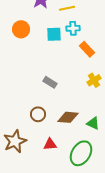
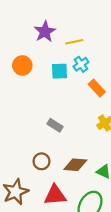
cyan cross: (73, 28) -> (81, 64), turned -32
red triangle: (50, 144) -> (55, 195), size x1.5

